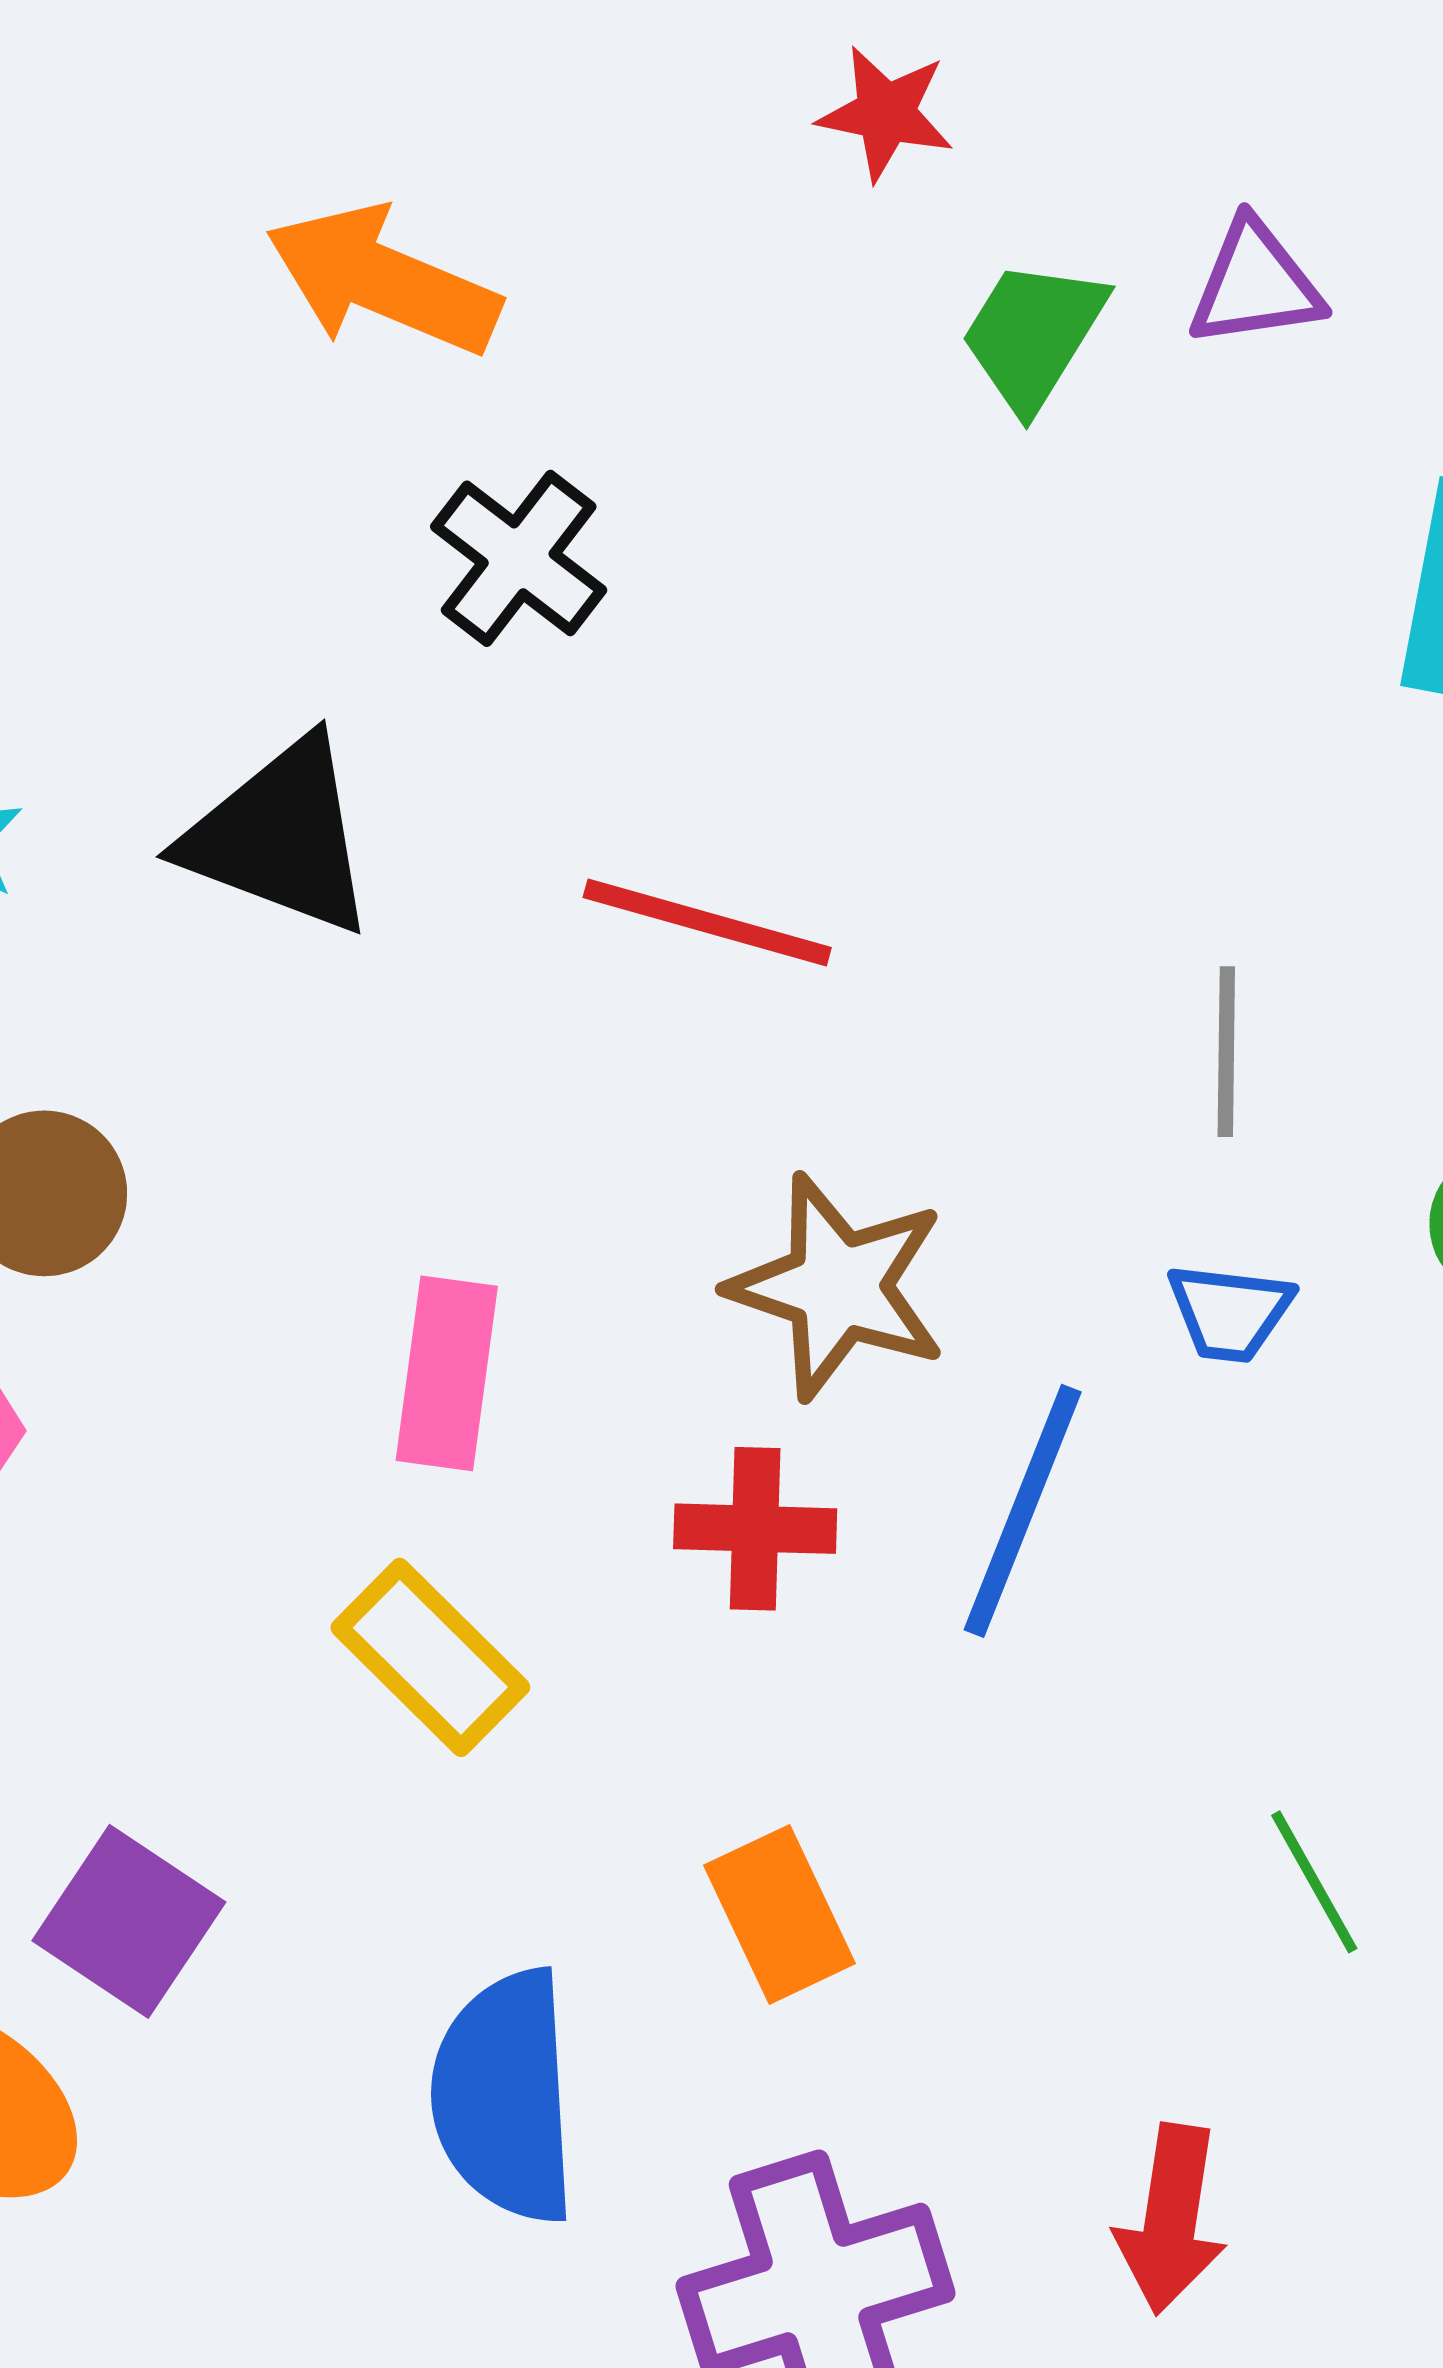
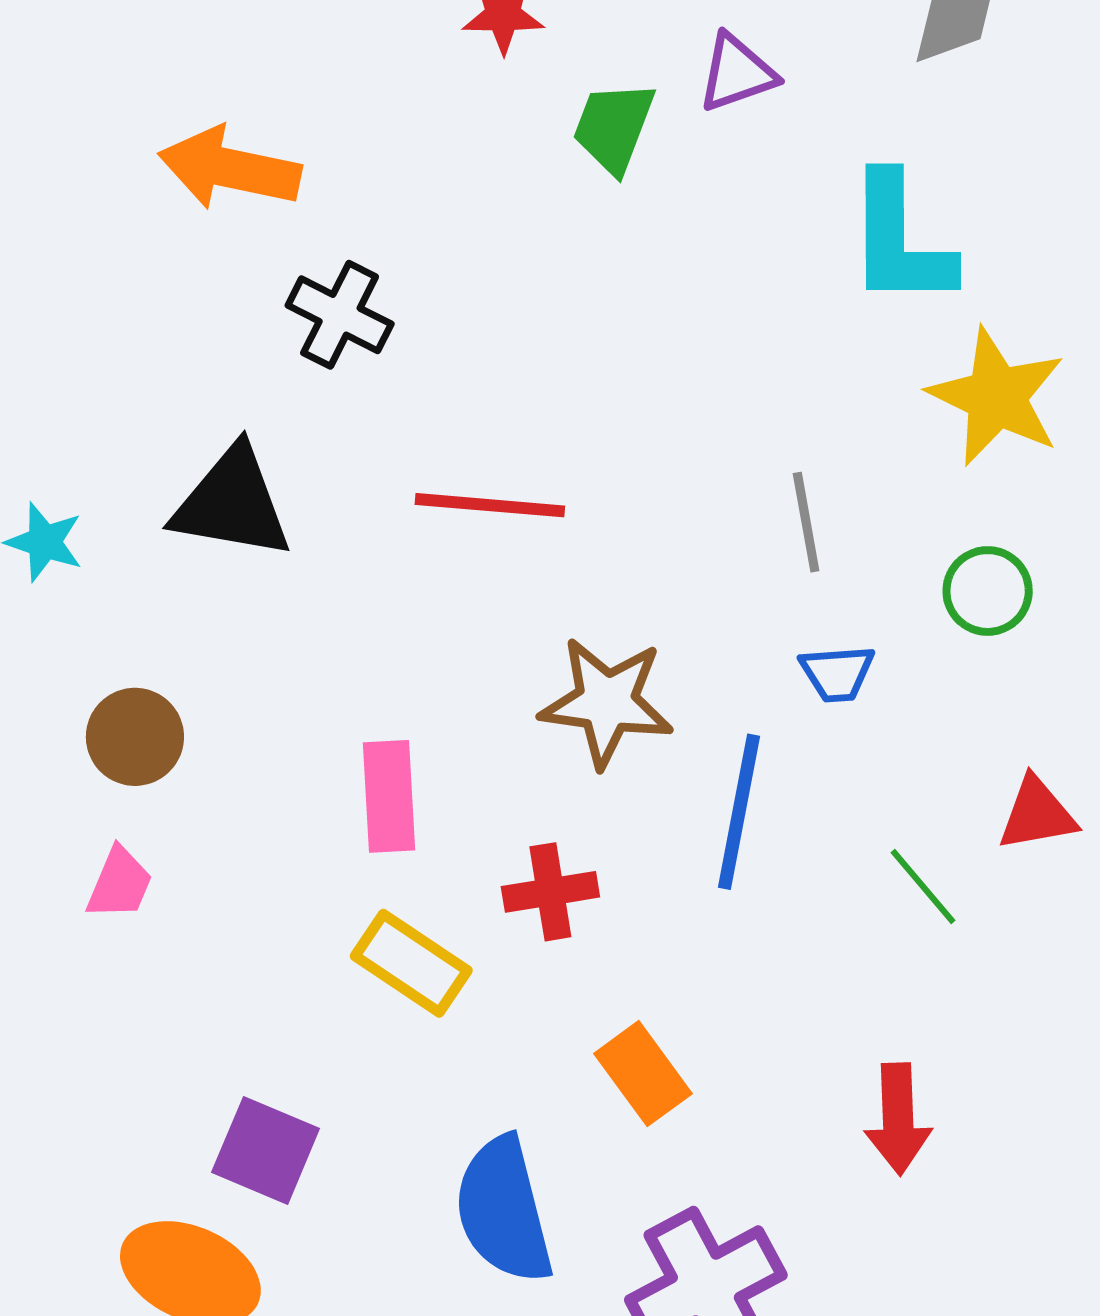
red cross: (755, 1529) -> (550, 892), moved
green line: (1314, 1882) -> (923, 887), moved
red arrow: (1171, 2219) -> (898, 1119), moved

